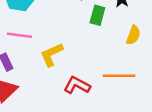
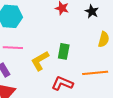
green rectangle: (97, 15) -> (64, 51), moved

